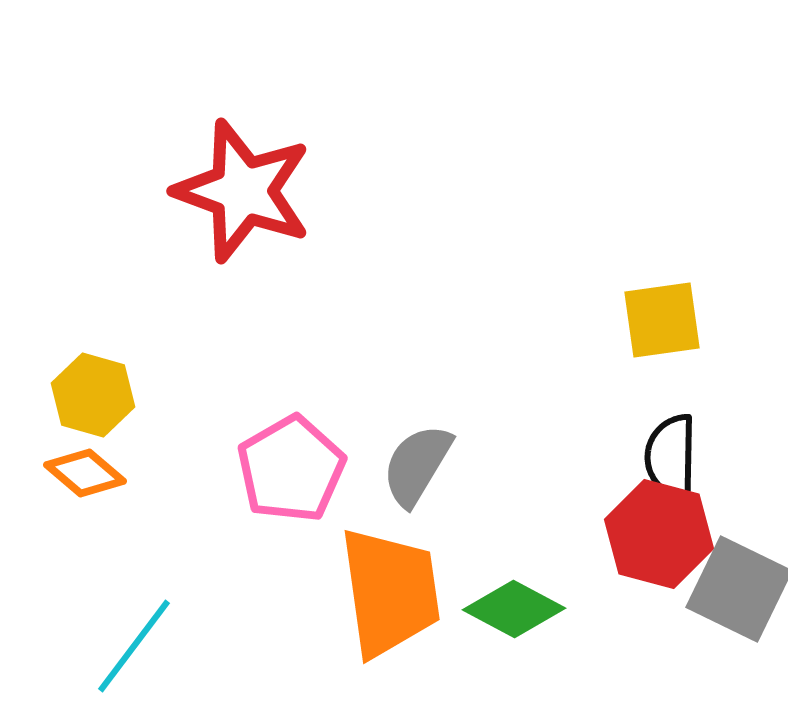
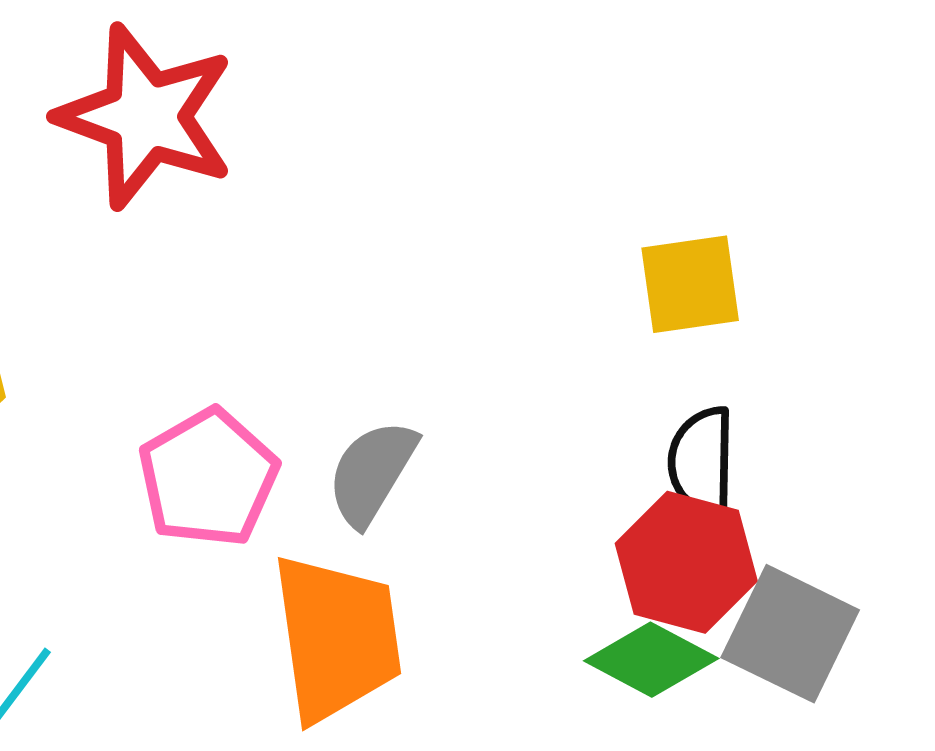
green diamond: (514, 609) -> (651, 660), moved

